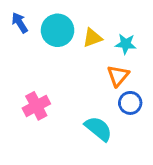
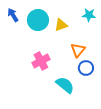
cyan star: (126, 44) -> (89, 15), moved
pink cross: (36, 106) -> (41, 61), moved

